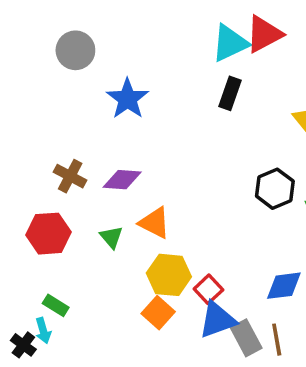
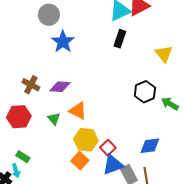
gray circle: (75, 50) -> (49, 15), moved

